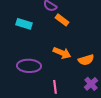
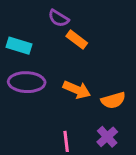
purple ellipse: (29, 66) -> (27, 82), moved
purple cross: (91, 84) -> (107, 137), moved

